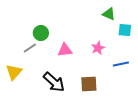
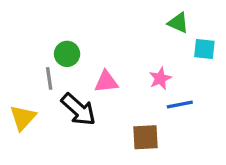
gray line: (30, 48) -> (49, 78), turned -64
blue line: (121, 64) -> (180, 105), moved
black arrow: (54, 82) -> (78, 109), moved

